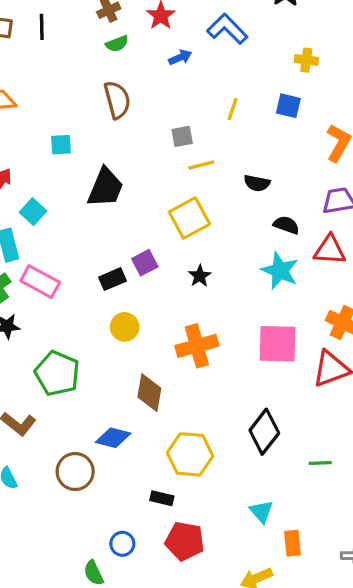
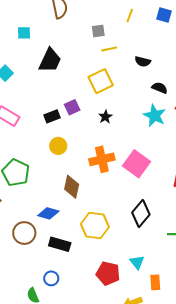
pink square: (278, 344) -> (137, 164), moved, turned 32
black rectangle: (162, 498) -> (60, 244), moved, size x1.5
red pentagon: (185, 541) -> (108, 273), moved

